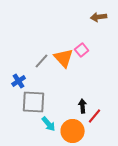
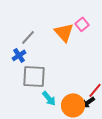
gray line: (42, 61) -> (28, 37), moved
black arrow: (83, 106) -> (88, 102), moved, turned -120

